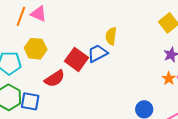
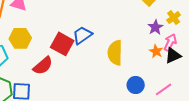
yellow semicircle: (111, 36) -> (115, 53), moved, size x1.4

